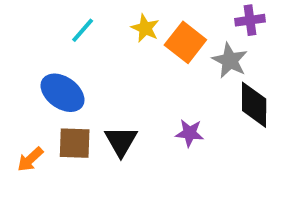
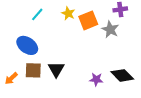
orange square: (185, 42) -> (88, 20), turned 30
black diamond: (254, 105) -> (122, 75), moved, turned -45
purple star: (190, 133) -> (96, 79), moved

